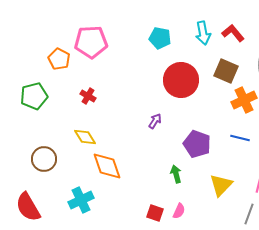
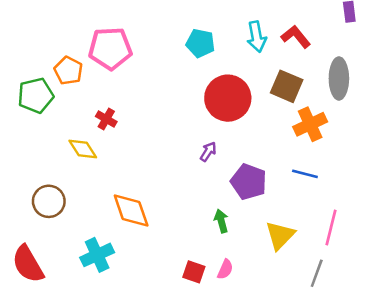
green pentagon: (34, 96) -> (36, 95), moved
purple arrow: (155, 121) -> (208, 152), moved
yellow diamond: (85, 137) -> (83, 149), moved

